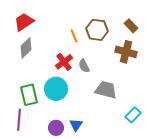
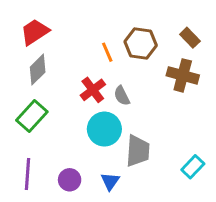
cyan circle: (56, 89) -> (104, 129), moved
gray trapezoid: (106, 90) -> (138, 151), moved, turned 80
green rectangle: (29, 95) -> (32, 116), moved, turned 55
purple circle: (56, 128) -> (70, 180), moved

